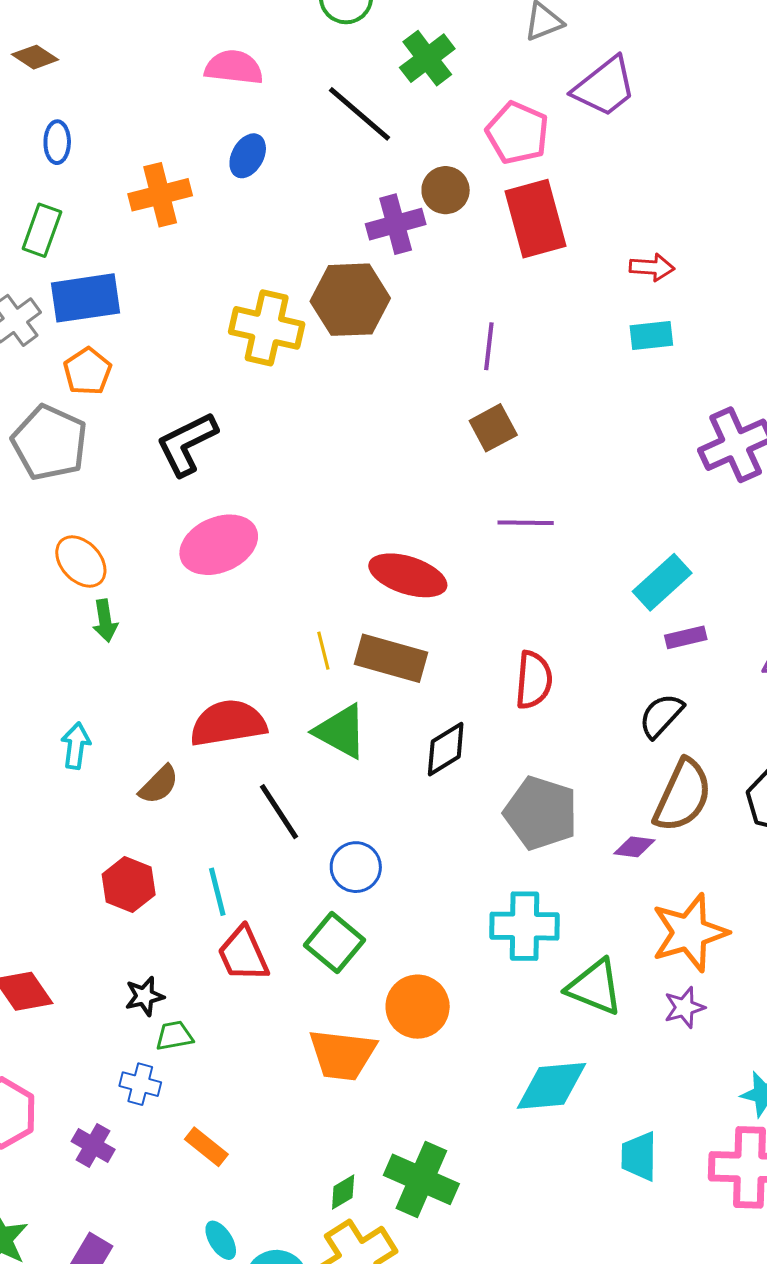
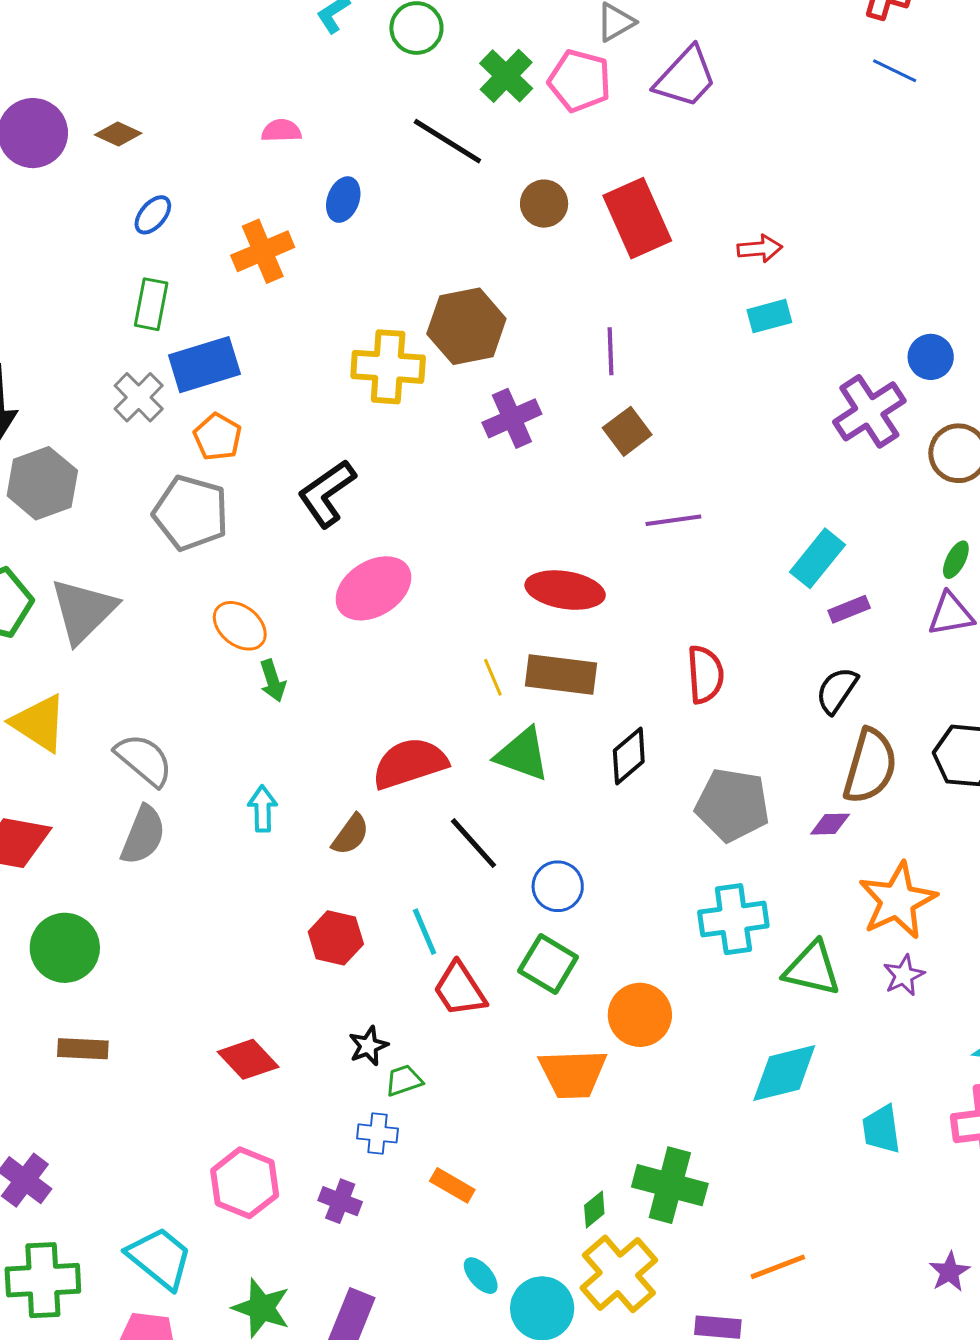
pink semicircle: (234, 67) -> (281, 131), moved, size x0.7
pink pentagon: (517, 133) -> (580, 81), moved
blue ellipse: (57, 142) -> (153, 215), turned 48
purple cross: (396, 224) -> (512, 418), moved

